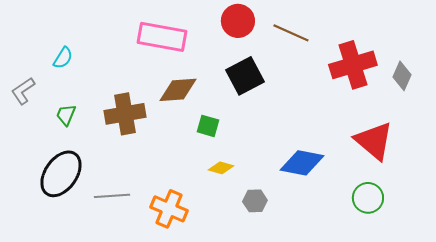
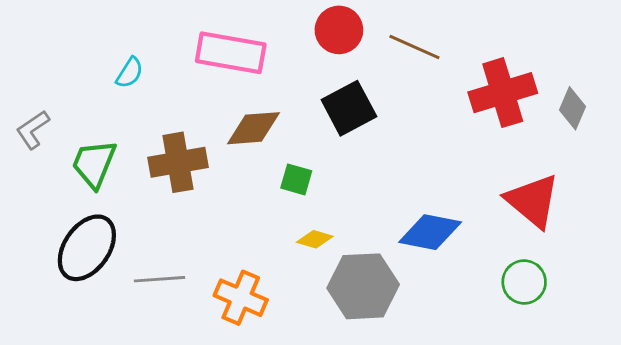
cyan semicircle: (63, 58) -> (130, 73), moved
green trapezoid: (66, 115) -> (94, 164), size x1.6
gray hexagon: (255, 201) -> (363, 286), size x2.0

